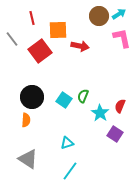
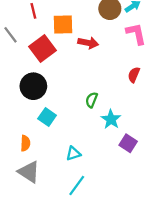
black circle: (32, 97) -> (33, 86), moved
cyan square: (64, 100) -> (47, 117), moved
red semicircle: (120, 106) -> (134, 75), moved
orange semicircle: (26, 120) -> (25, 143), moved

